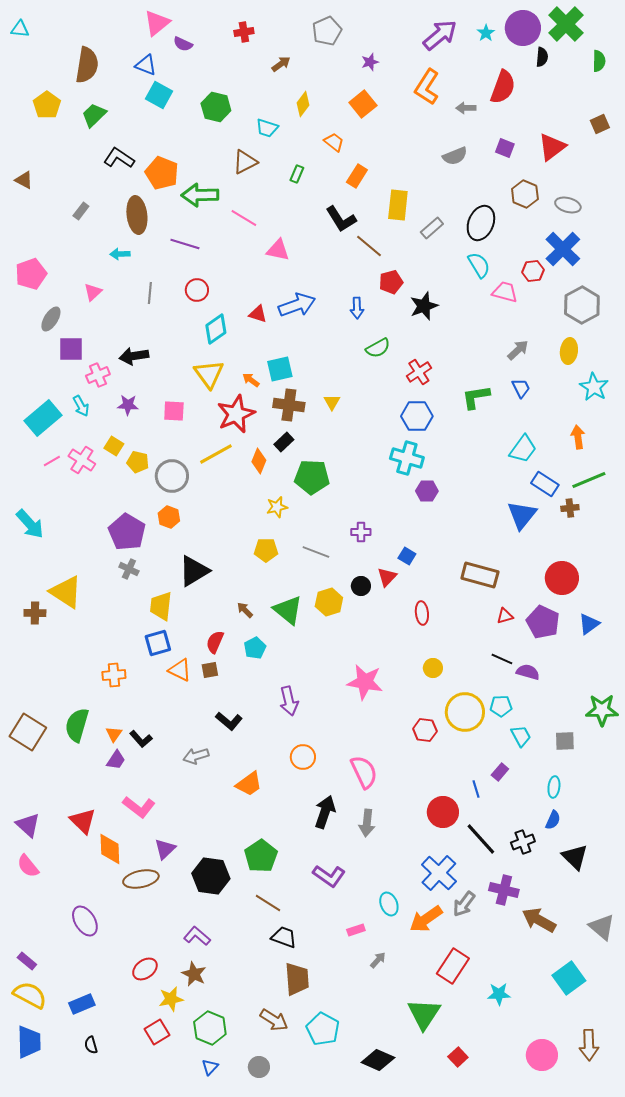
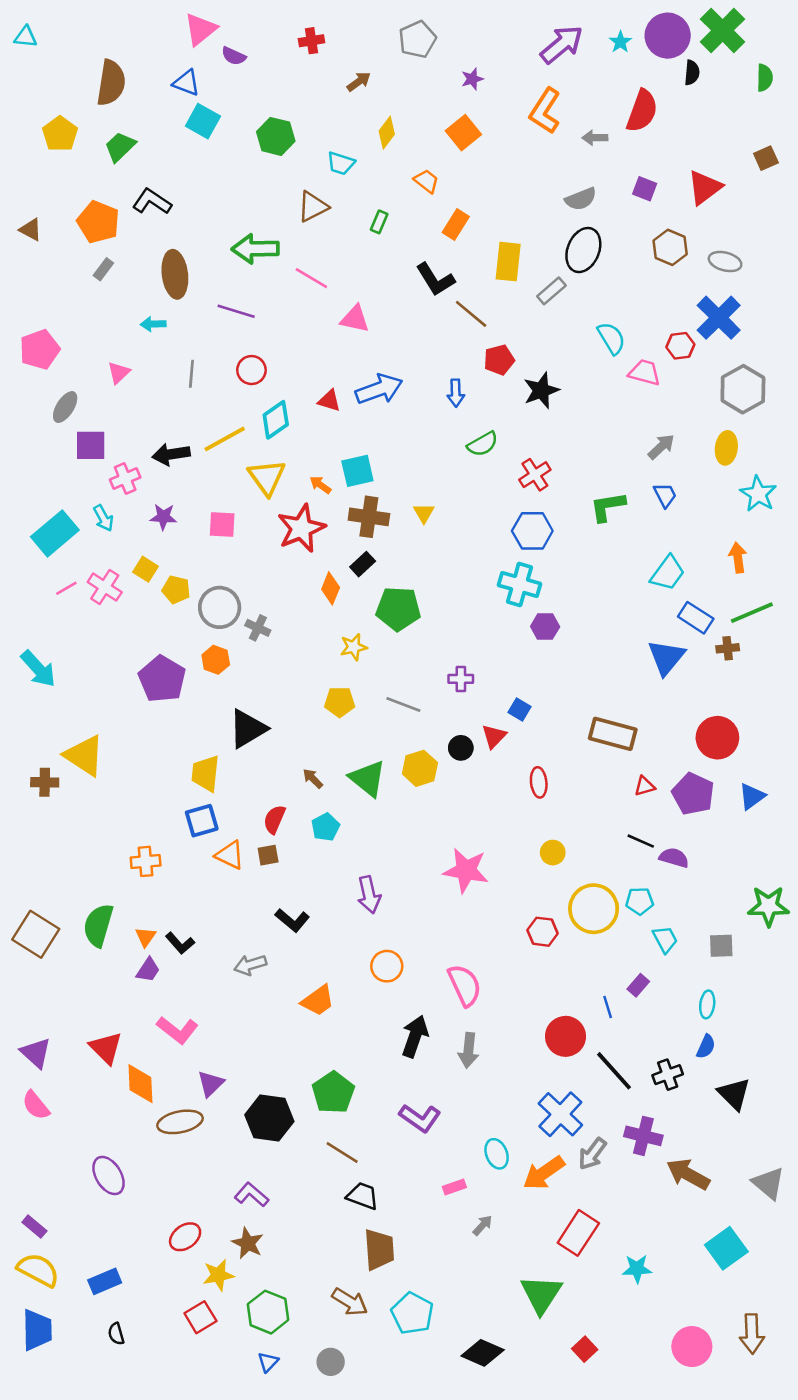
orange pentagon: (162, 173) -> (98, 222), moved
black ellipse: (481, 223) -> (583, 250), moved
yellow line: (216, 454) -> (225, 439), moved
gray cross: (129, 569) -> (258, 628), moved

